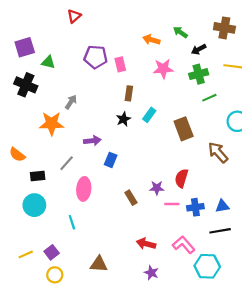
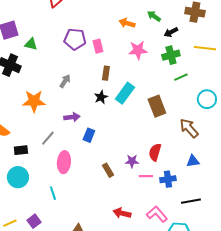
gray arrow: (71, 102) -> (65, 81), moved
cyan rectangle: (149, 115) -> (125, 93), size x1.5
blue triangle: (222, 206) -> (193, 161), moved

